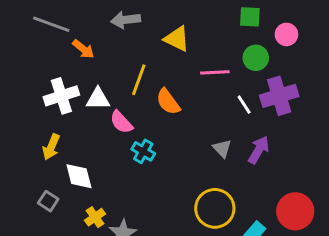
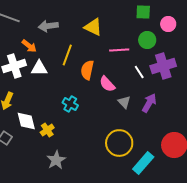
gray arrow: (126, 20) -> (48, 26), moved
orange arrow: (83, 49) -> (29, 46), moved
orange semicircle: (168, 102) -> (87, 70), turned 48
pink semicircle: (121, 122) -> (107, 84), moved
yellow cross: (95, 217) -> (47, 130), moved

